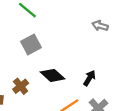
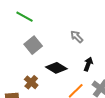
gray arrow: (100, 26) -> (77, 37), moved, turned 40

